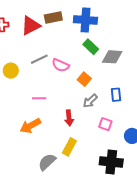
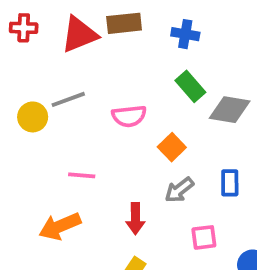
blue cross: (85, 20) -> (185, 34), size x0.6
gray line: (39, 59) -> (68, 99), moved
pink semicircle: (61, 65) -> (129, 116), turned -36
pink square: (105, 124) -> (204, 237), turned -32

